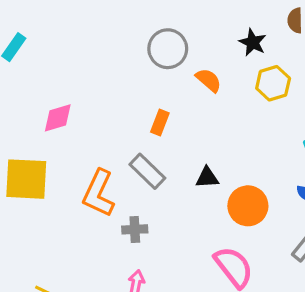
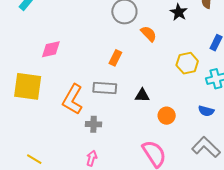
yellow hexagon: (273, 83) -> (187, 63), moved
gray rectangle: (147, 171) -> (105, 88), turned -45
orange circle: (248, 206) -> (167, 116), size x0.7

